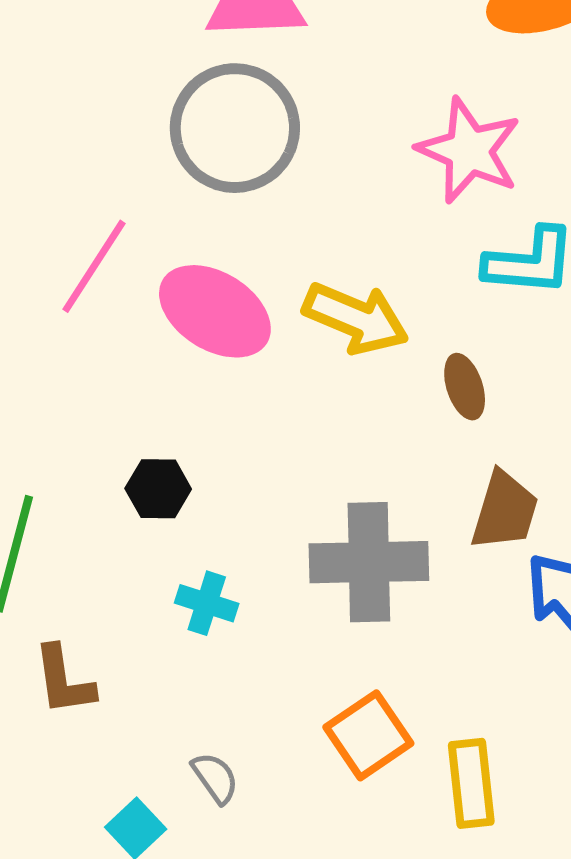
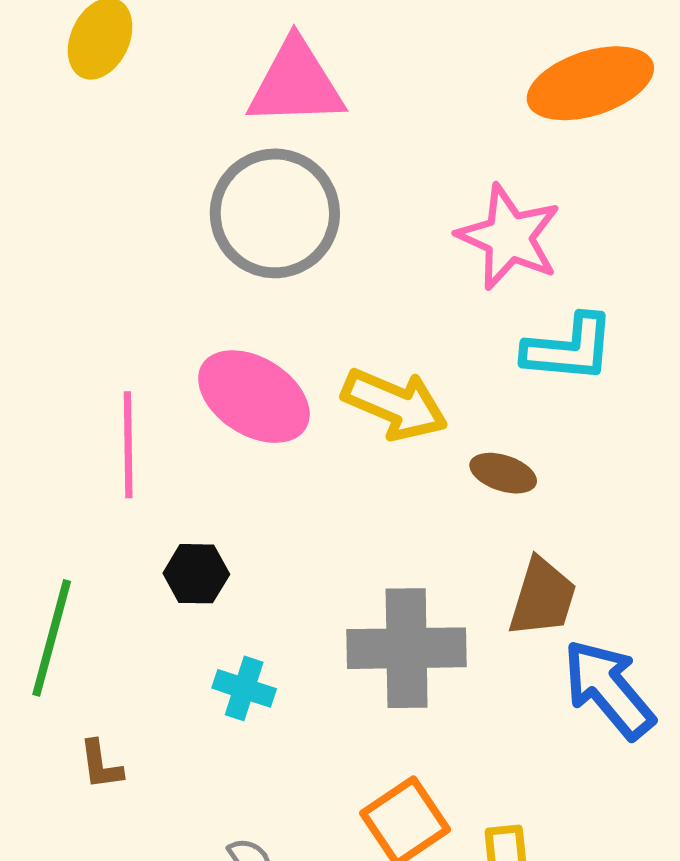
pink line: (94, 266) -> (128, 445), moved, turned -34
brown ellipse: (465, 387) -> (503, 473), turned -54
brown L-shape: (64, 680) -> (101, 765), size x0.7

